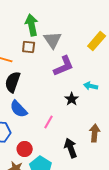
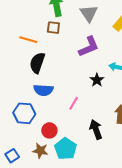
gray triangle: (53, 40) -> (89, 13), moved
blue semicircle: (19, 109) -> (43, 90), turned -42

